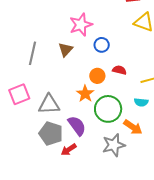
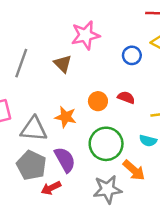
blue circle: (102, 45) -> (132, 55), moved
brown triangle: (66, 50) -> (63, 64), turned -35
orange star: (85, 94) -> (66, 117), moved, turned -30

